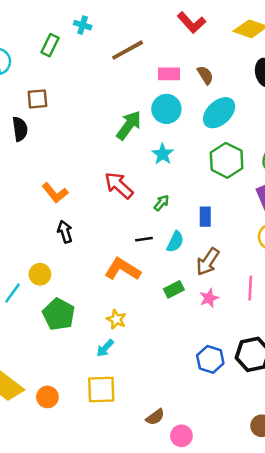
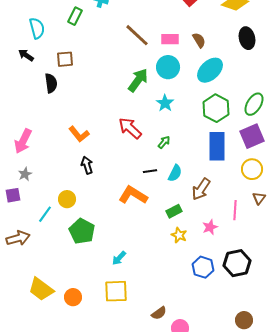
brown line: (128, 50) -> (137, 35), moved, turned 72
blue rectangle: (205, 217) -> (217, 146), moved, size x1.8
pink star: (209, 298) -> (210, 227), moved
yellow star: (116, 319) -> (179, 235), moved

